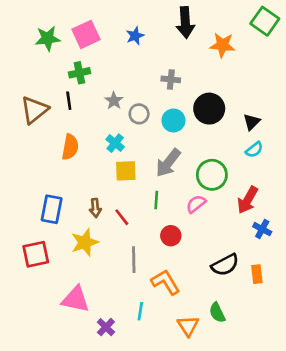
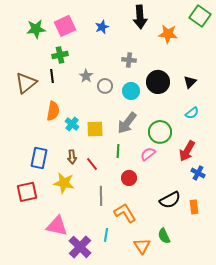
black triangle: (252, 122) -> (190, 82), moved
cyan cross: (115, 143) -> (72, 124), moved
yellow star: (85, 242) -> (64, 183), turned 30
purple cross: (106, 327) -> (80, 247), size x1.6

